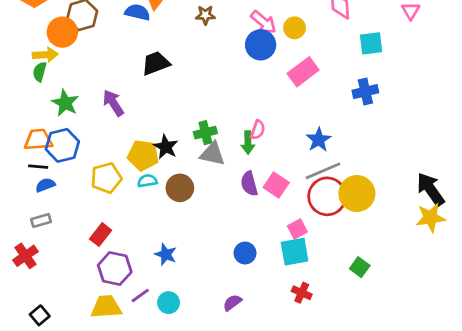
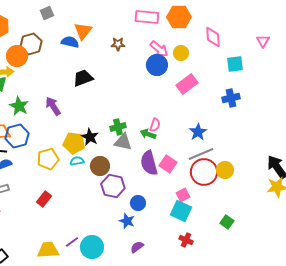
green arrow: (248, 143) -> (148, 134), turned 112
purple semicircle: (249, 184) -> (149, 163), size x1.4
yellow circle: (357, 194) -> (225, 170), size x0.7
cyan square: (295, 252) -> (181, 211), turned 35
blue circle: (245, 253) -> (138, 203), moved
blue star: (166, 254) -> (127, 221), moved
purple hexagon: (115, 269) -> (113, 186), moved
cyan circle: (169, 303) -> (92, 247), size x1.5

